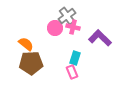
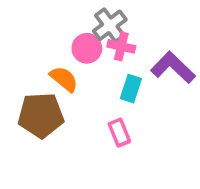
orange semicircle: (26, 44) -> (64, 79), moved
cyan rectangle: (75, 58) -> (131, 89), moved

